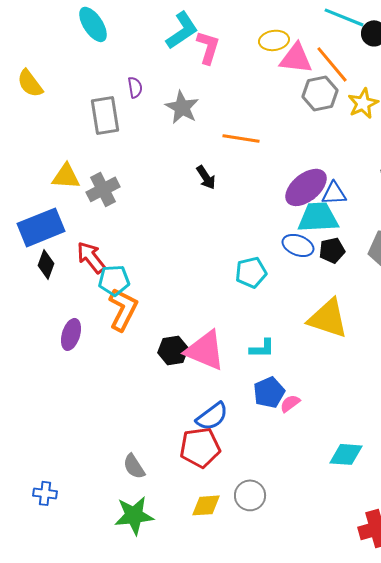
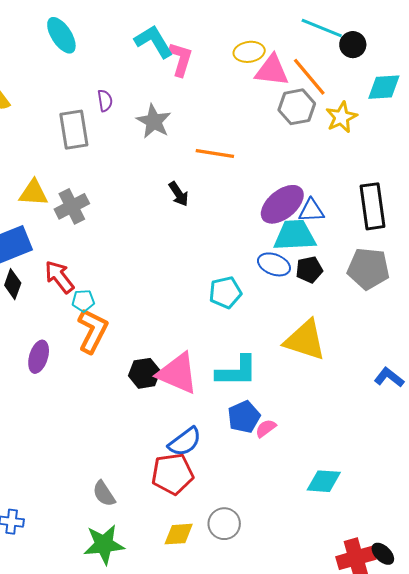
cyan L-shape: (182, 30) -> (154, 41), turned -87
cyan pentagon: (114, 280) -> (83, 301), size x0.7
cyan L-shape: (262, 348) -> (237, 371), size x1.6

